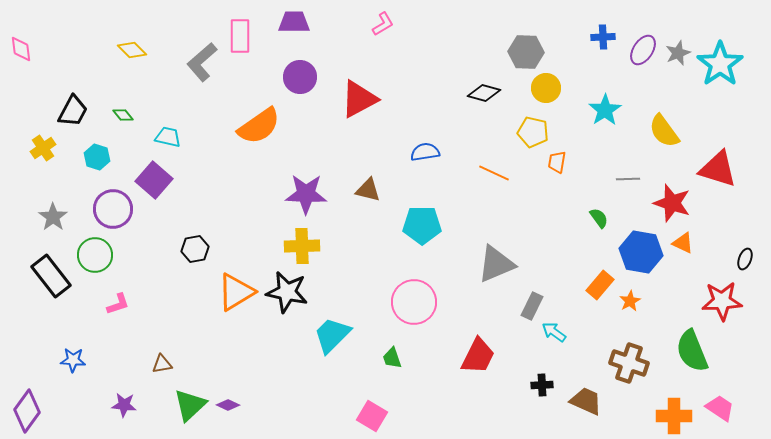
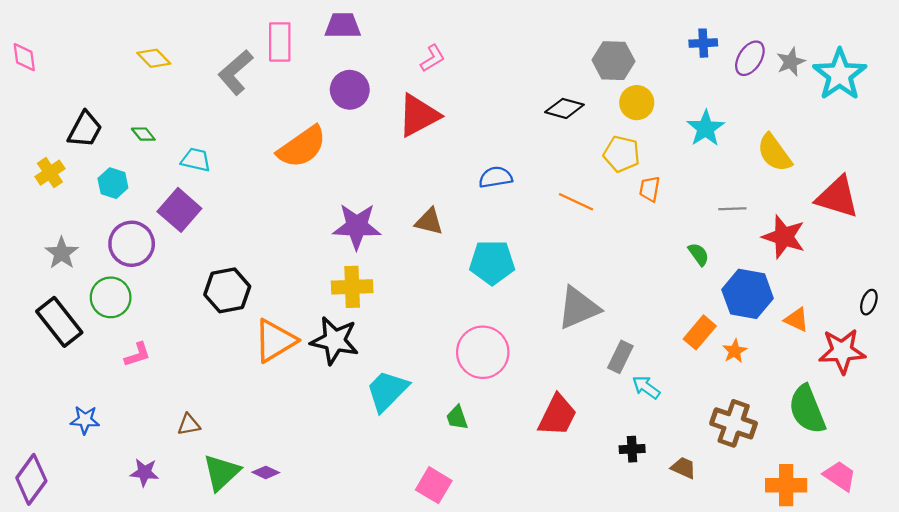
pink L-shape: (383, 24) -> (433, 58), moved
orange triangle: (683, 243) -> (797, 320), moved
black hexagon: (195, 249) -> (227, 290), size x1.4
brown trapezoid: (586, 401) -> (683, 468), size x0.7

